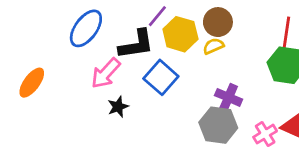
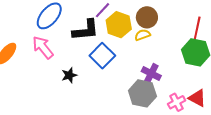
pink arrow: (106, 73) -> (43, 47), moved, turned 95

